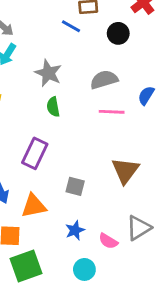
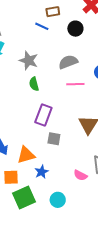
purple rectangle: (35, 153) -> (43, 115), moved
blue star: (75, 230) -> (42, 172), moved
cyan circle: (84, 269) -> (58, 200), moved

